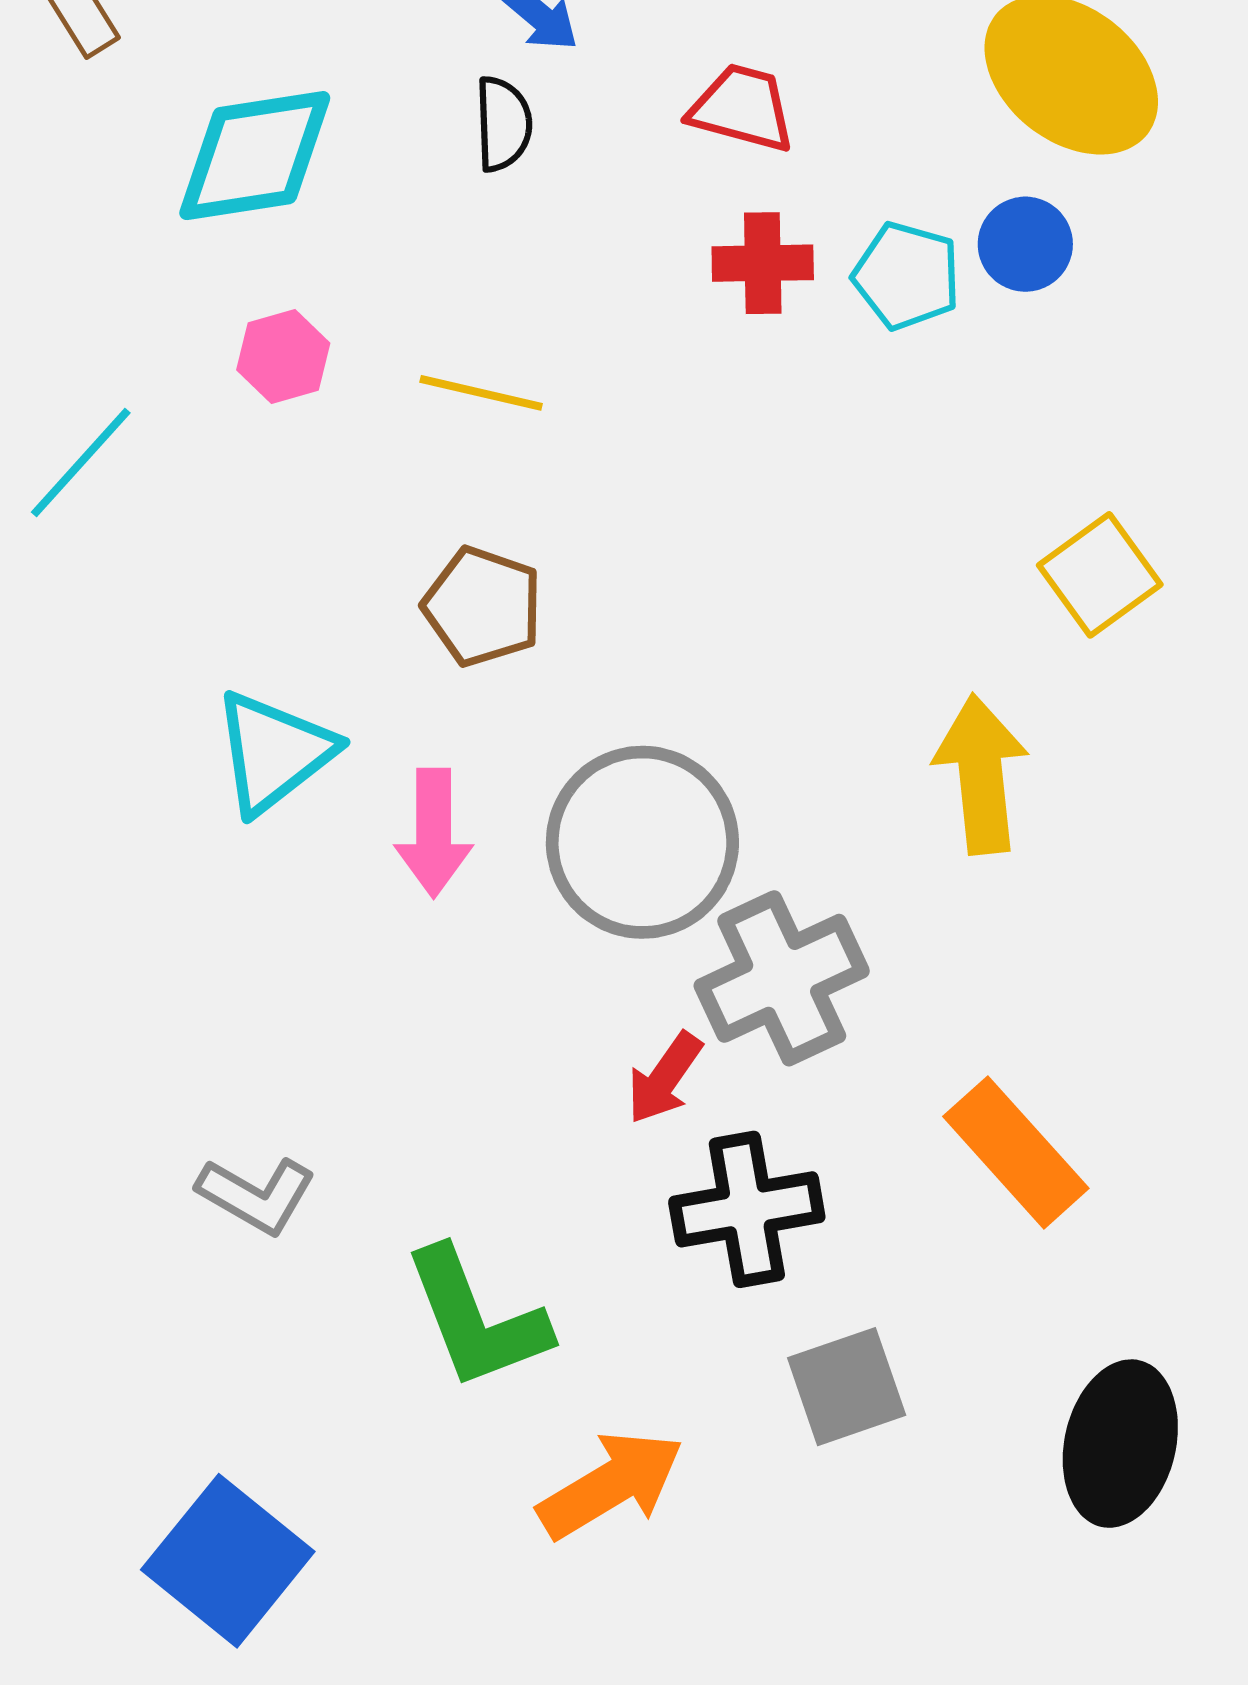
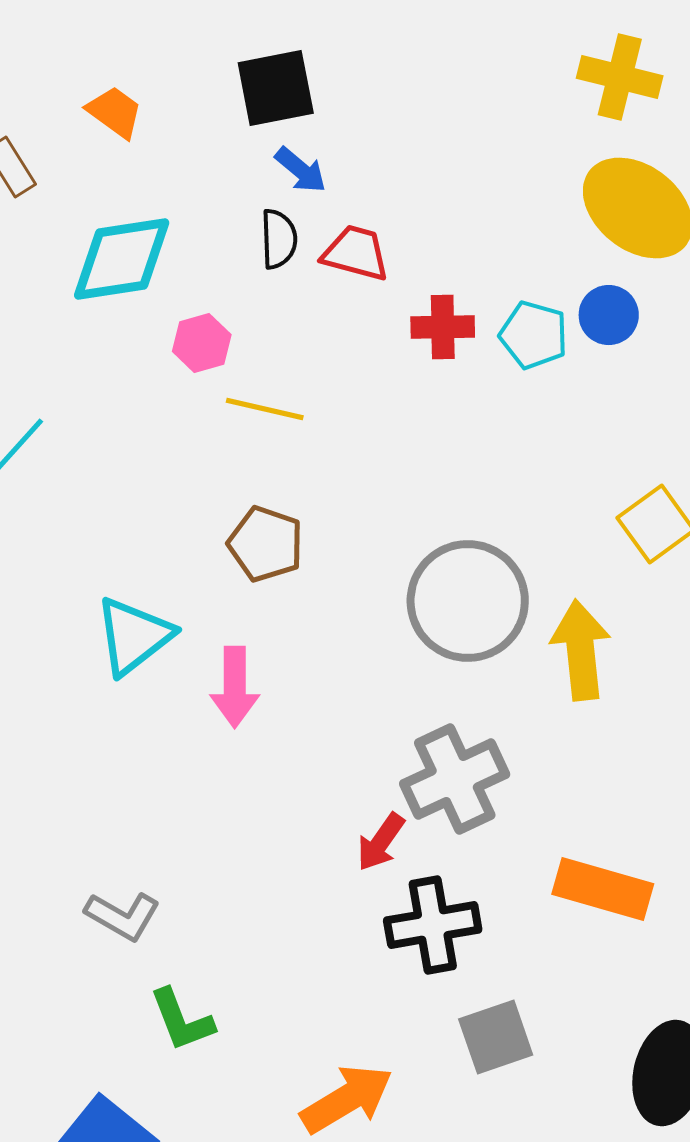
red trapezoid: (742, 108) -> (356, 253), moved
pink hexagon: (283, 356) -> (202, 343), moved
gray circle: (642, 842) -> (468, 601), moved
orange rectangle: (1016, 1152) -> (603, 889), turned -32
green L-shape: (476, 1319) -> (182, 1020), moved, size x0.7

